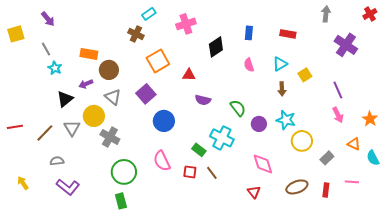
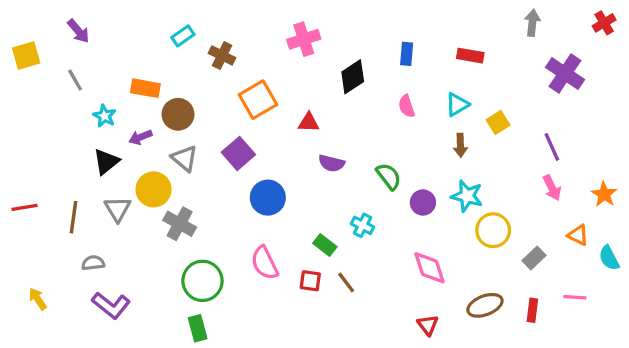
cyan rectangle: (149, 14) -> (183, 36), moved
cyan star: (55, 68) -> (105, 116), moved
brown line: (45, 133) -> (73, 217), turned -36
cyan cross: (222, 138) -> (363, 225), size x0.6
red triangle: (254, 192) -> (428, 325), moved

